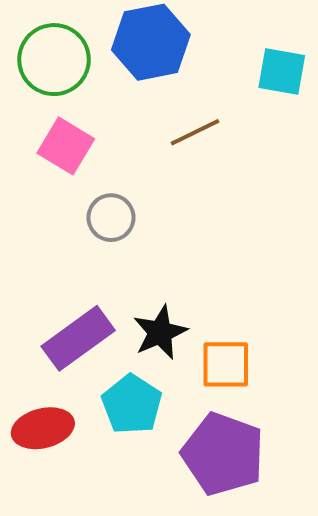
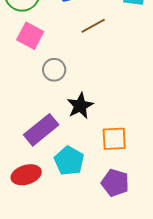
black star: (160, 332) -> (80, 106), moved
purple pentagon: (223, 454) -> (115, 183), size x0.7

